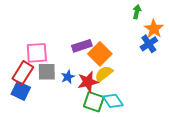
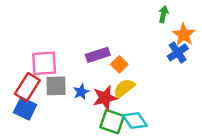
orange square: (100, 54) -> (119, 64), size x0.6

